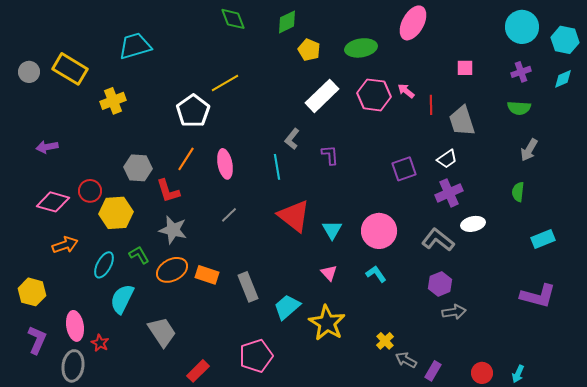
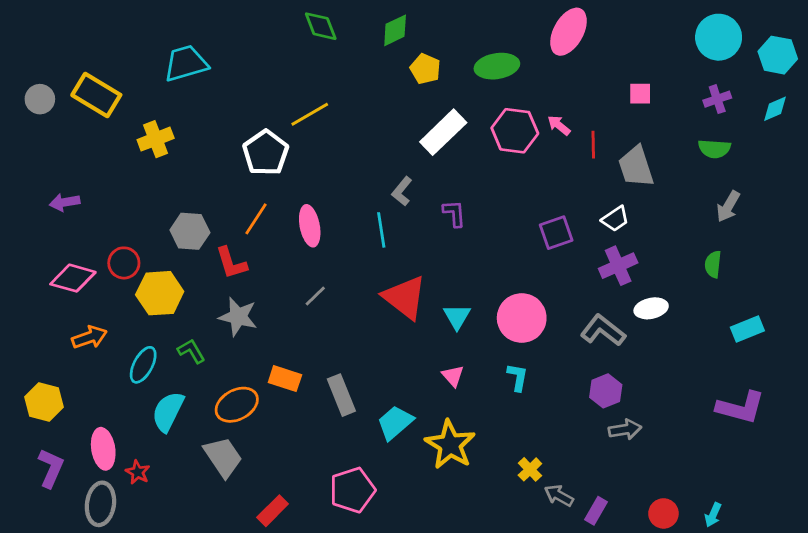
orange ellipse: (172, 270) -> (237, 405), moved
cyan L-shape: (376, 274) -> (518, 377), turned 45

